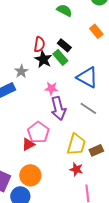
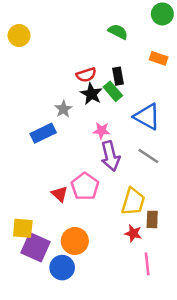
orange rectangle: (96, 31) -> (159, 58), turned -32
red semicircle: (39, 44) -> (86, 75), turned 63
black rectangle: (64, 45) -> (118, 76), turned 40
red triangle: (28, 144) -> (60, 194), moved, turned -48
brown rectangle: (96, 150) -> (152, 219), moved, turned -64

